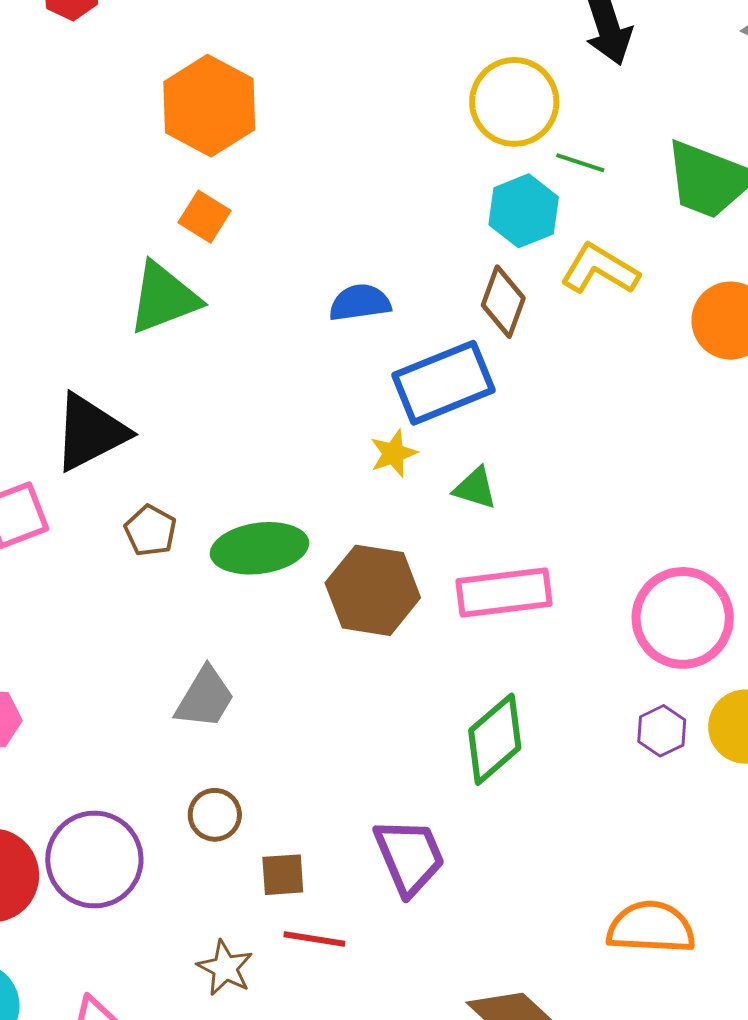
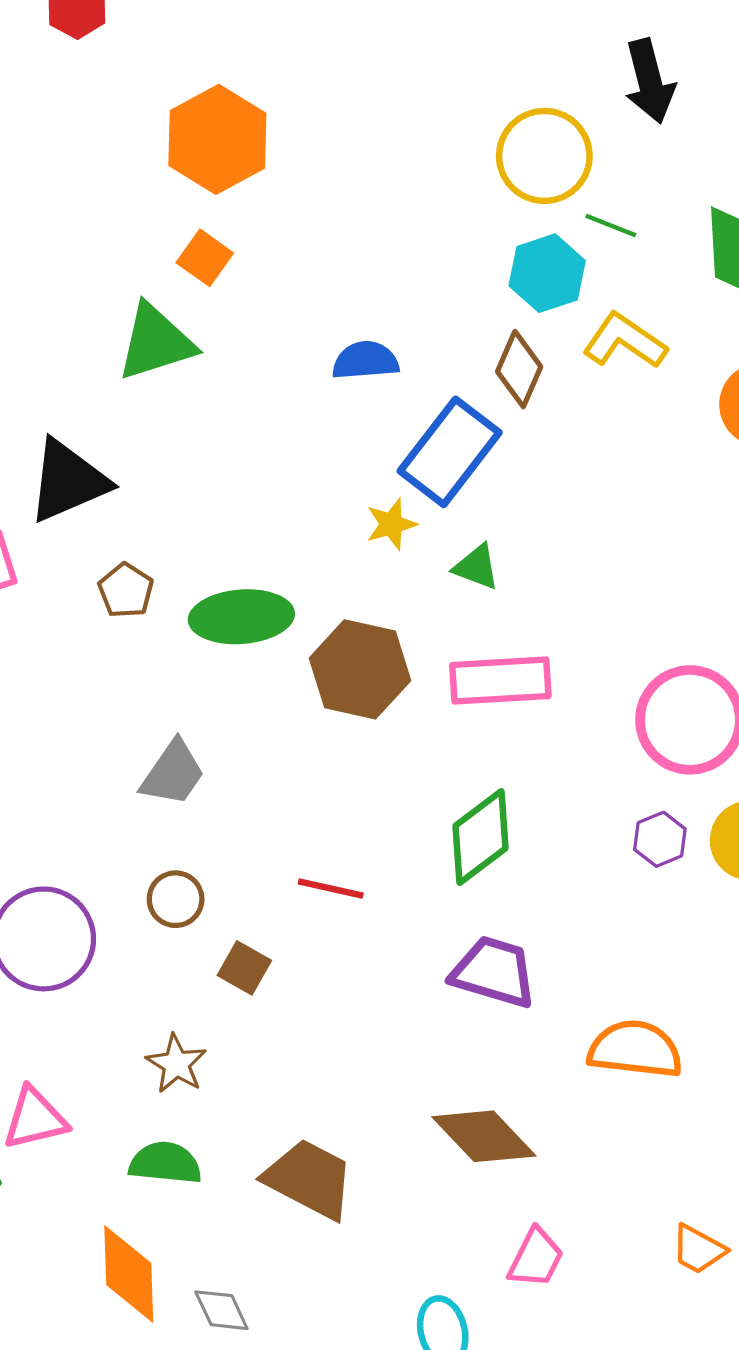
blue rectangle: (444, 383) -> (450, 452), turned -34
purple trapezoid: (409, 856) -> (494, 972), moved, turned -54
brown square: (283, 875) -> (244, 968), turned 30
red line: (314, 939) -> (331, 888), moved

